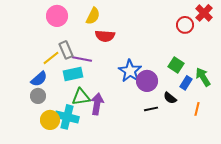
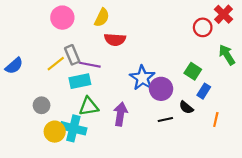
green arrow: (203, 77) -> (227, 55), moved
blue semicircle: (39, 79) -> (14, 66), moved
purple arrow: (97, 104) -> (120, 114), moved

